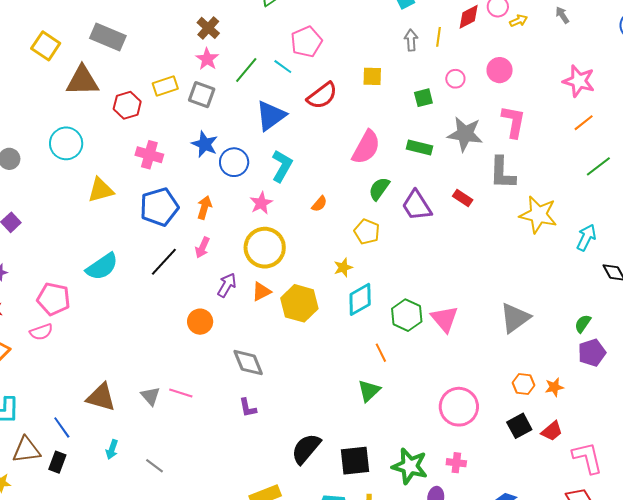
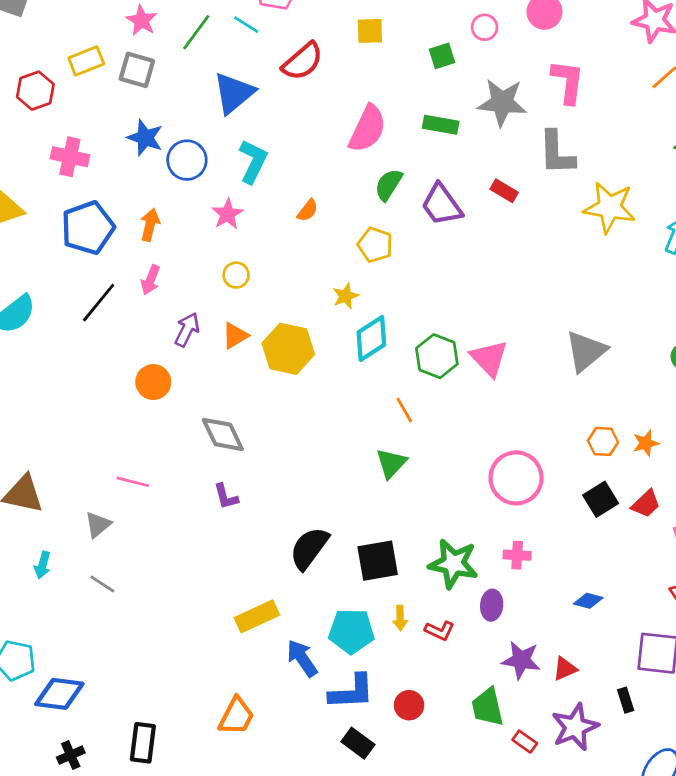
yellow circle: (265, 248) -> (236, 275), size x0.5
gray triangle: (150, 396) -> (98, 525), moved, turned 35

